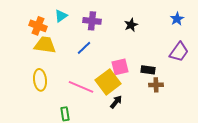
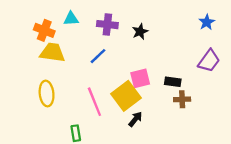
cyan triangle: (61, 16) -> (71, 19), turned 32
black star: (131, 25) -> (140, 32), moved
pink line: (81, 87) -> (94, 102), turned 45

